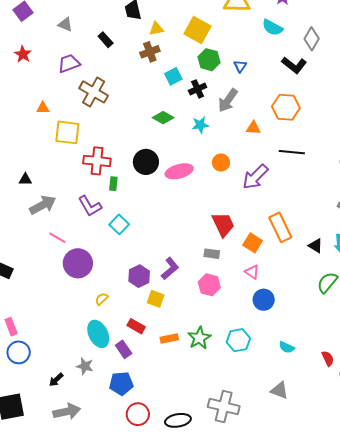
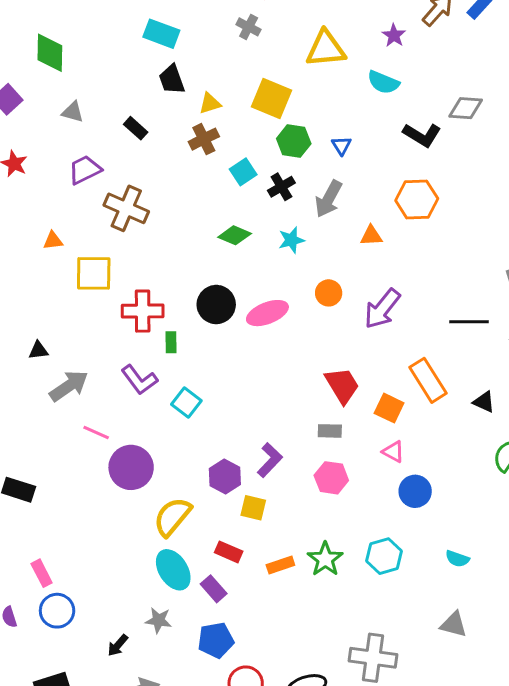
gray diamond: (312, 39) -> (466, 108), moved, turned 70
black line: (292, 152) -> (469, 322), moved
yellow semicircle: (102, 299) -> (172, 517), size x2.0

